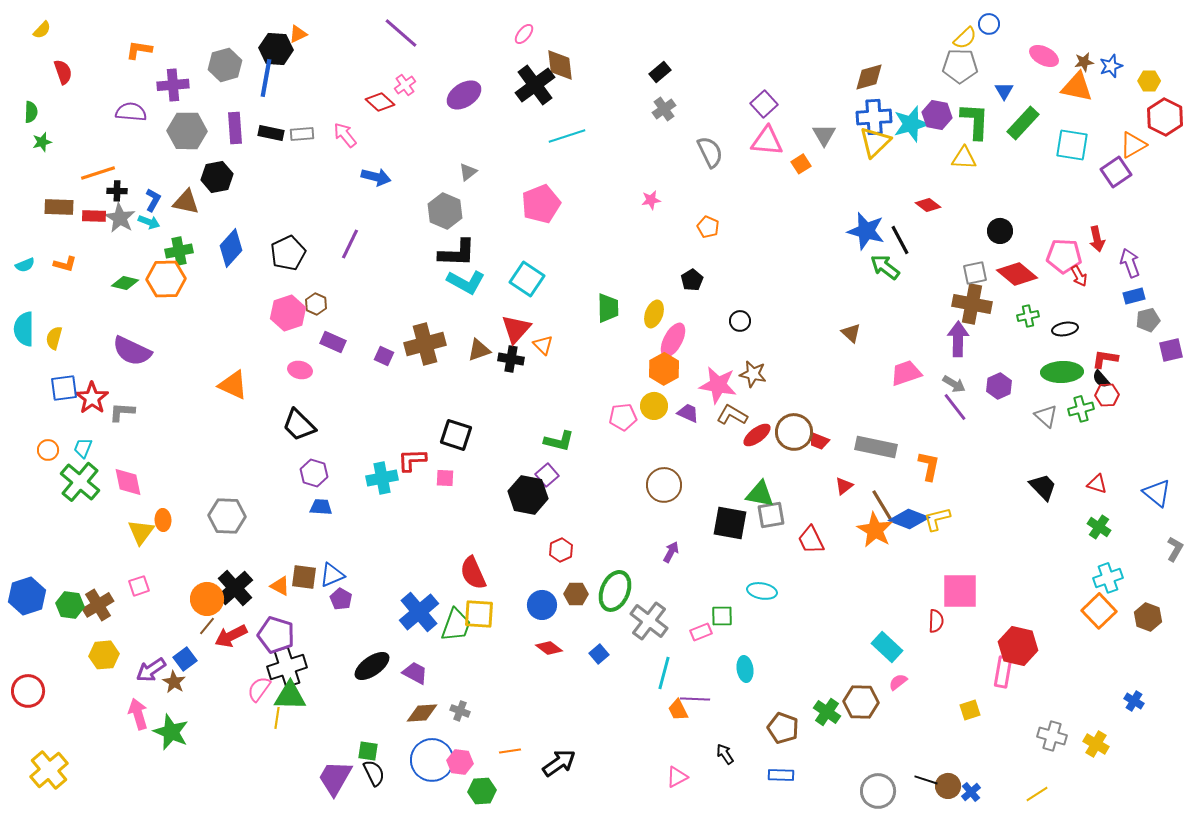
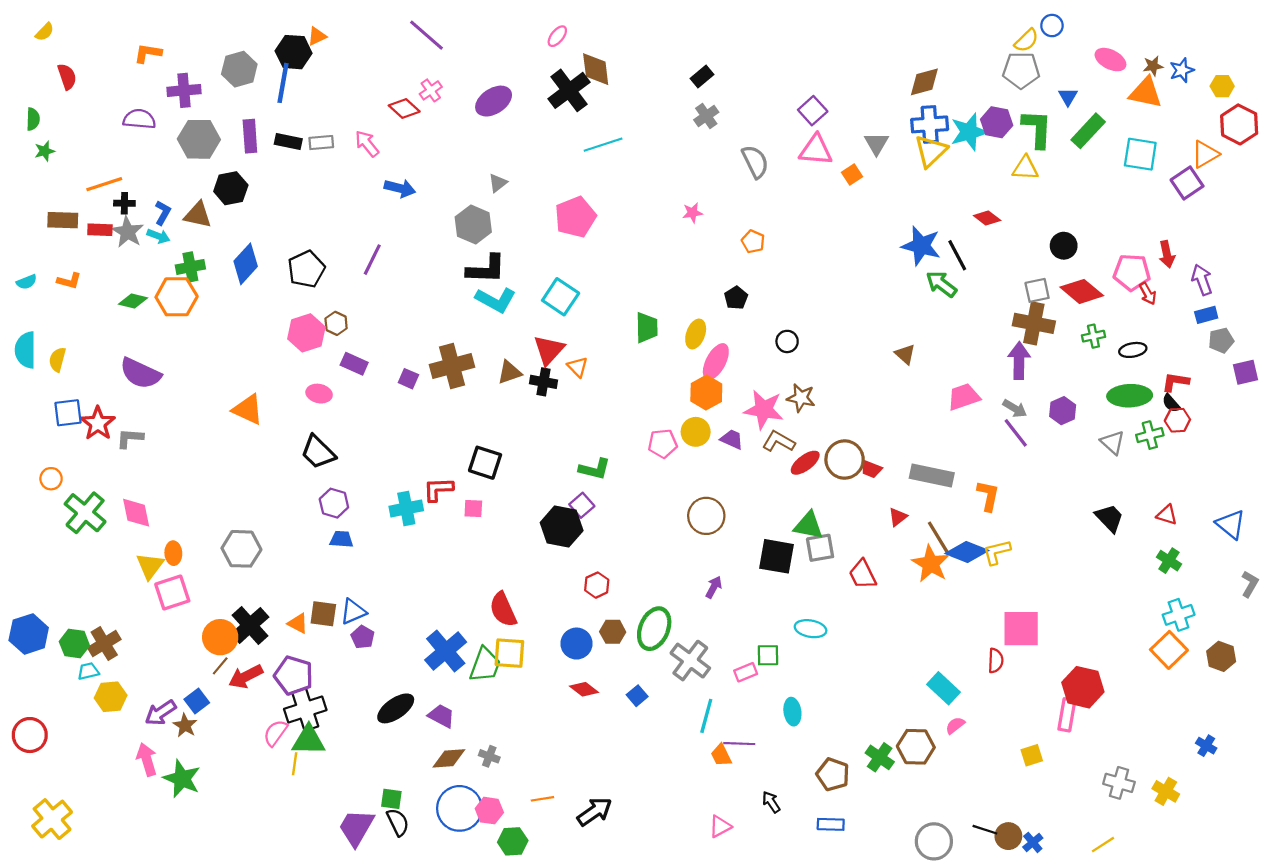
cyan trapezoid: (83, 448) -> (88, 671), moved, turned 55
pink square: (139, 586) -> (172, 592), moved, size x1.6

